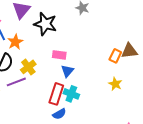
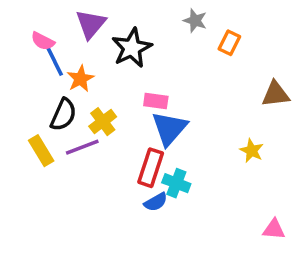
black star: (45, 24) -> (132, 48), turned 30
orange rectangle: (115, 56) -> (229, 43), moved
blue triangle: (67, 71) -> (169, 128), size x1.6
cyan cross: (71, 94) -> (176, 183), moved

